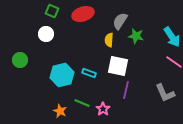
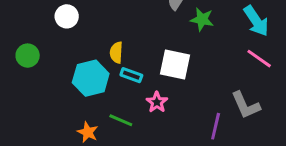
yellow semicircle: (109, 40) -> (116, 53), moved
purple line: (126, 90) -> (216, 126), moved
pink star: (103, 109) -> (157, 102), moved

